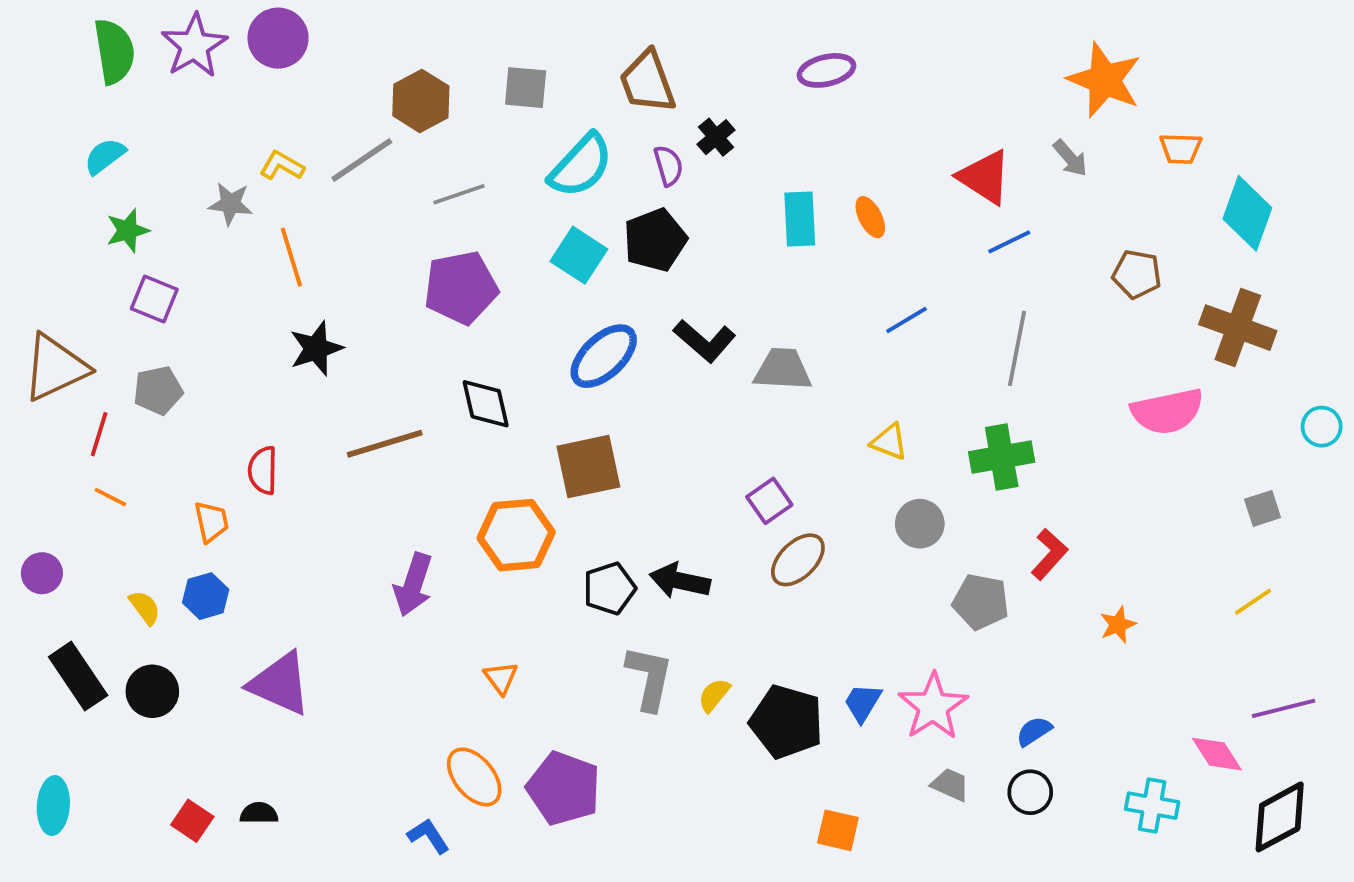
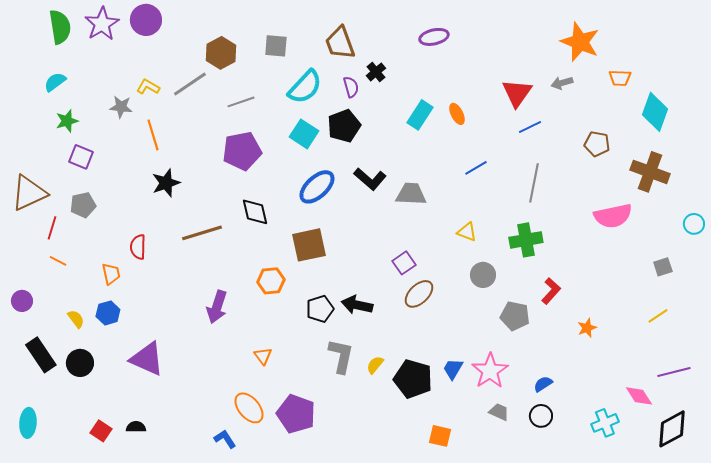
gray arrow: (1070, 158) -> (562, 83), turned 115
red triangle: (985, 177) -> (517, 93), turned 32
cyan rectangle: (800, 219) -> (420, 115), turned 36
orange hexagon: (516, 535) -> (271, 281), size x0.7
cyan cross: (1152, 806) -> (605, 423), turned -32

